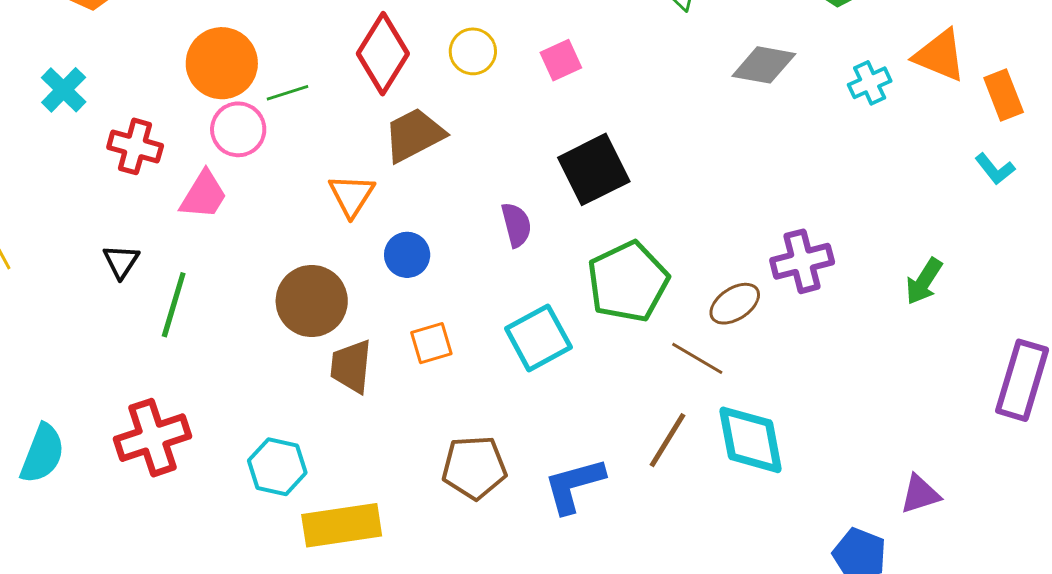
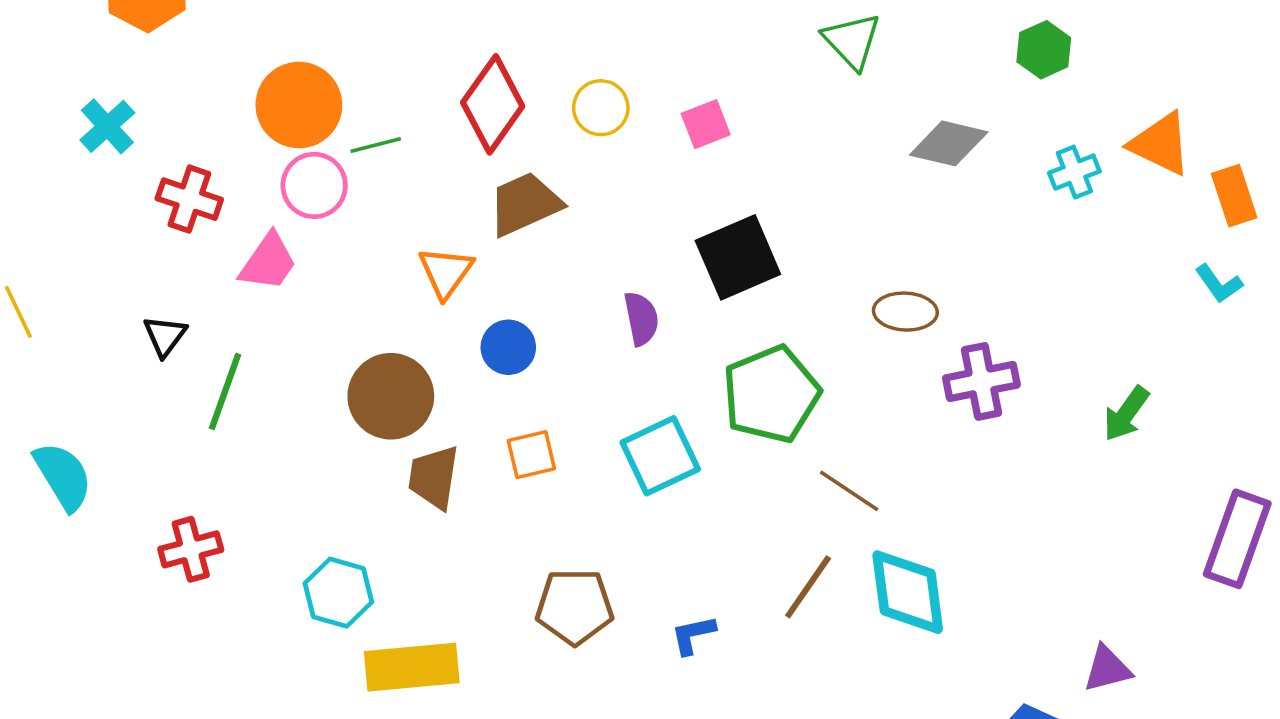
brown ellipse: (735, 304) -> (905, 312), moved, turned 33
red cross: (153, 438) -> (191, 549), size x0.7
cyan semicircle: (42, 454) -> (63, 476), moved, turned -56
blue L-shape: (574, 485) -> (693, 635), size x0.6

